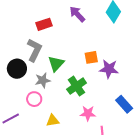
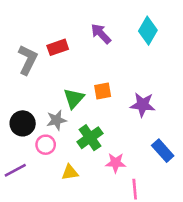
gray L-shape: (34, 50) -> (28, 60), moved
orange square: (91, 57) -> (103, 91), moved
black circle: (17, 69) -> (23, 123), moved
green cross: (77, 86) -> (90, 138), moved

